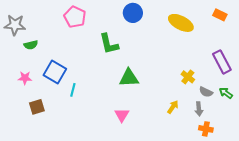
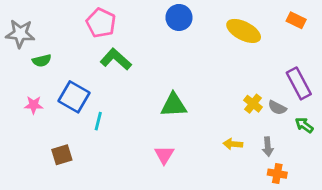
green L-shape: (109, 44) -> (116, 59), moved, turned 145
gray semicircle: (206, 92) -> (277, 108), moved
brown square: (37, 107) -> (62, 155), moved
yellow arrow: (173, 107) -> (233, 144), turned -120

